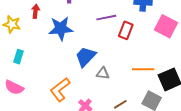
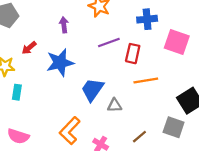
red arrow: (36, 11) -> (29, 48), turned -128
cyan rectangle: (18, 57) -> (17, 92), moved
orange line: (143, 69) -> (146, 80), moved

